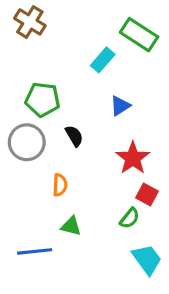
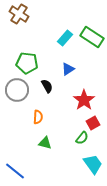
green rectangle: (139, 35) -> (92, 37), moved
blue triangle: (120, 106) -> (68, 69), moved
red square: (147, 194) -> (93, 123), turned 32
blue line: (35, 251) -> (15, 171), moved, turned 45

